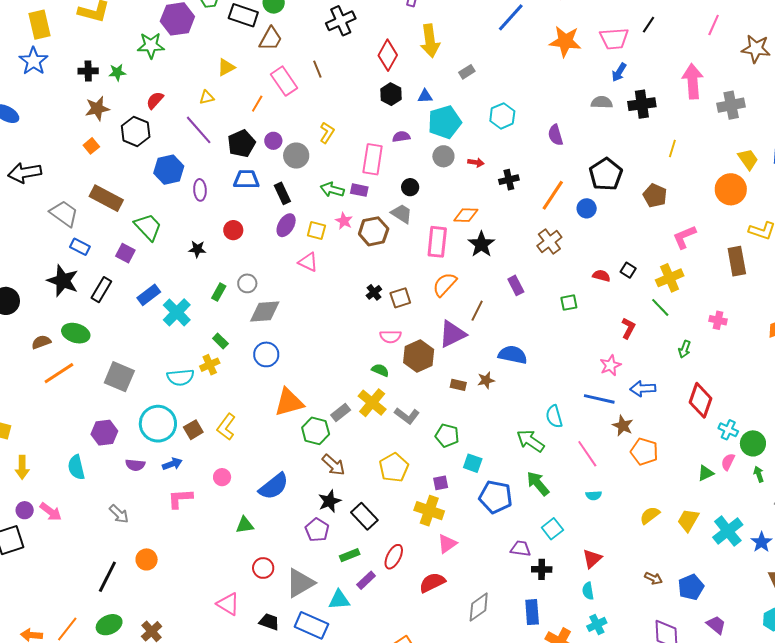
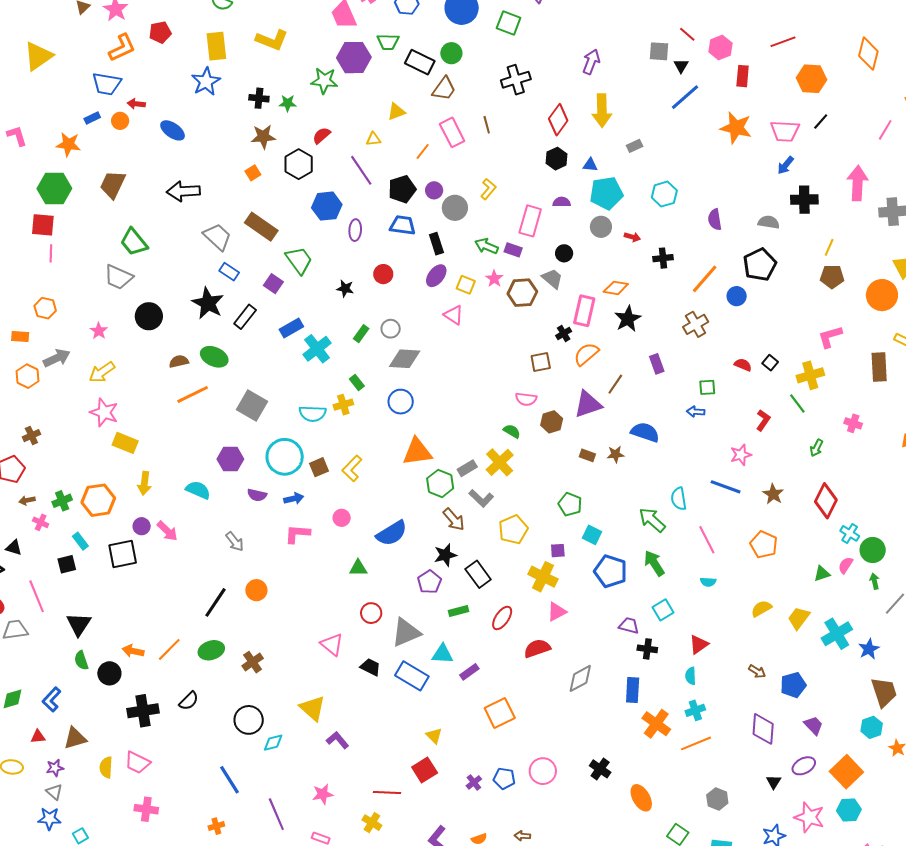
gray semicircle: (602, 102) -> (769, 222), moved
brown pentagon: (655, 196) -> (832, 277), moved, turned -30
black cross: (374, 292) -> (564, 333), moved
brown hexagon: (419, 356) -> (552, 422), size x0.7
blue arrow: (643, 389) -> (696, 412), moved, size x0.7
gray L-shape: (407, 416) -> (481, 498), moved
brown star: (623, 426) -> (773, 494), moved
cyan semicircle: (76, 467) -> (198, 490), turned 120
purple rectangle: (366, 580) -> (469, 672), moved

